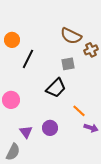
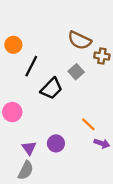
brown cross: (91, 50) -> (102, 56), turned 32
gray square: (68, 64) -> (76, 72), turned -32
black trapezoid: (56, 88) -> (51, 89), moved
gray semicircle: (13, 152) -> (26, 170), moved

